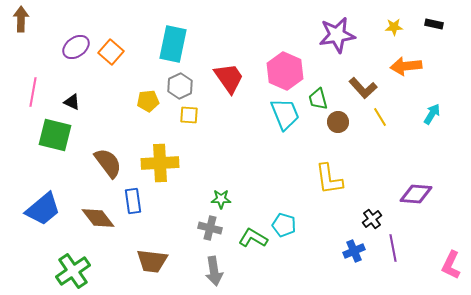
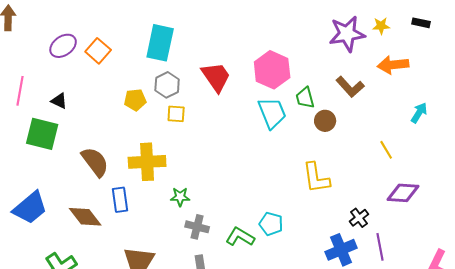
purple star: (337, 35) -> (347, 34), moved
yellow line: (380, 117) -> (386, 150), moved
green star: (221, 199) -> (180, 197), moved
blue cross: (354, 251) -> (341, 250), size x1.4

